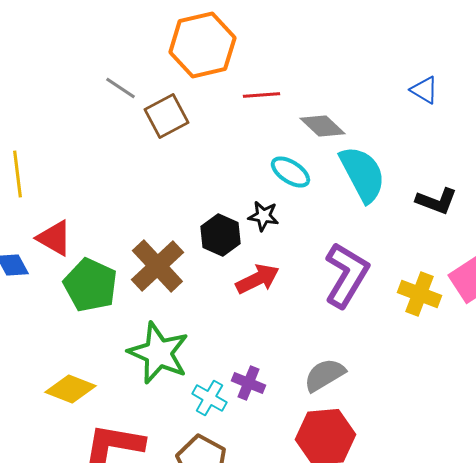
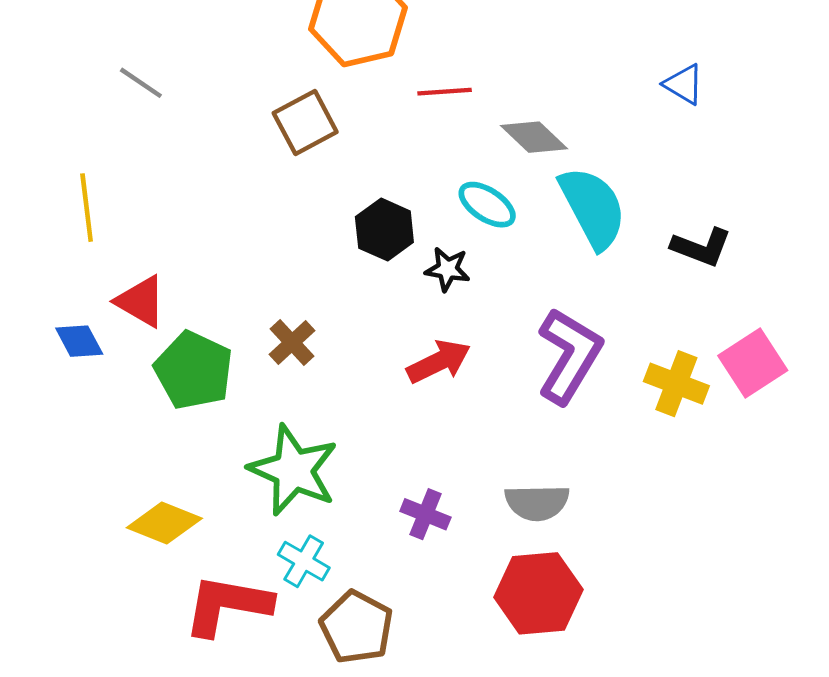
gray line: (120, 88) -> (141, 83), moved
black hexagon: (220, 235) -> (384, 230), moved
brown cross: (157, 266) -> (292, 343), size x0.6
gray semicircle: (324, 375) -> (537, 502), turned -150
cyan cross: (209, 398) -> (304, 561), moved

